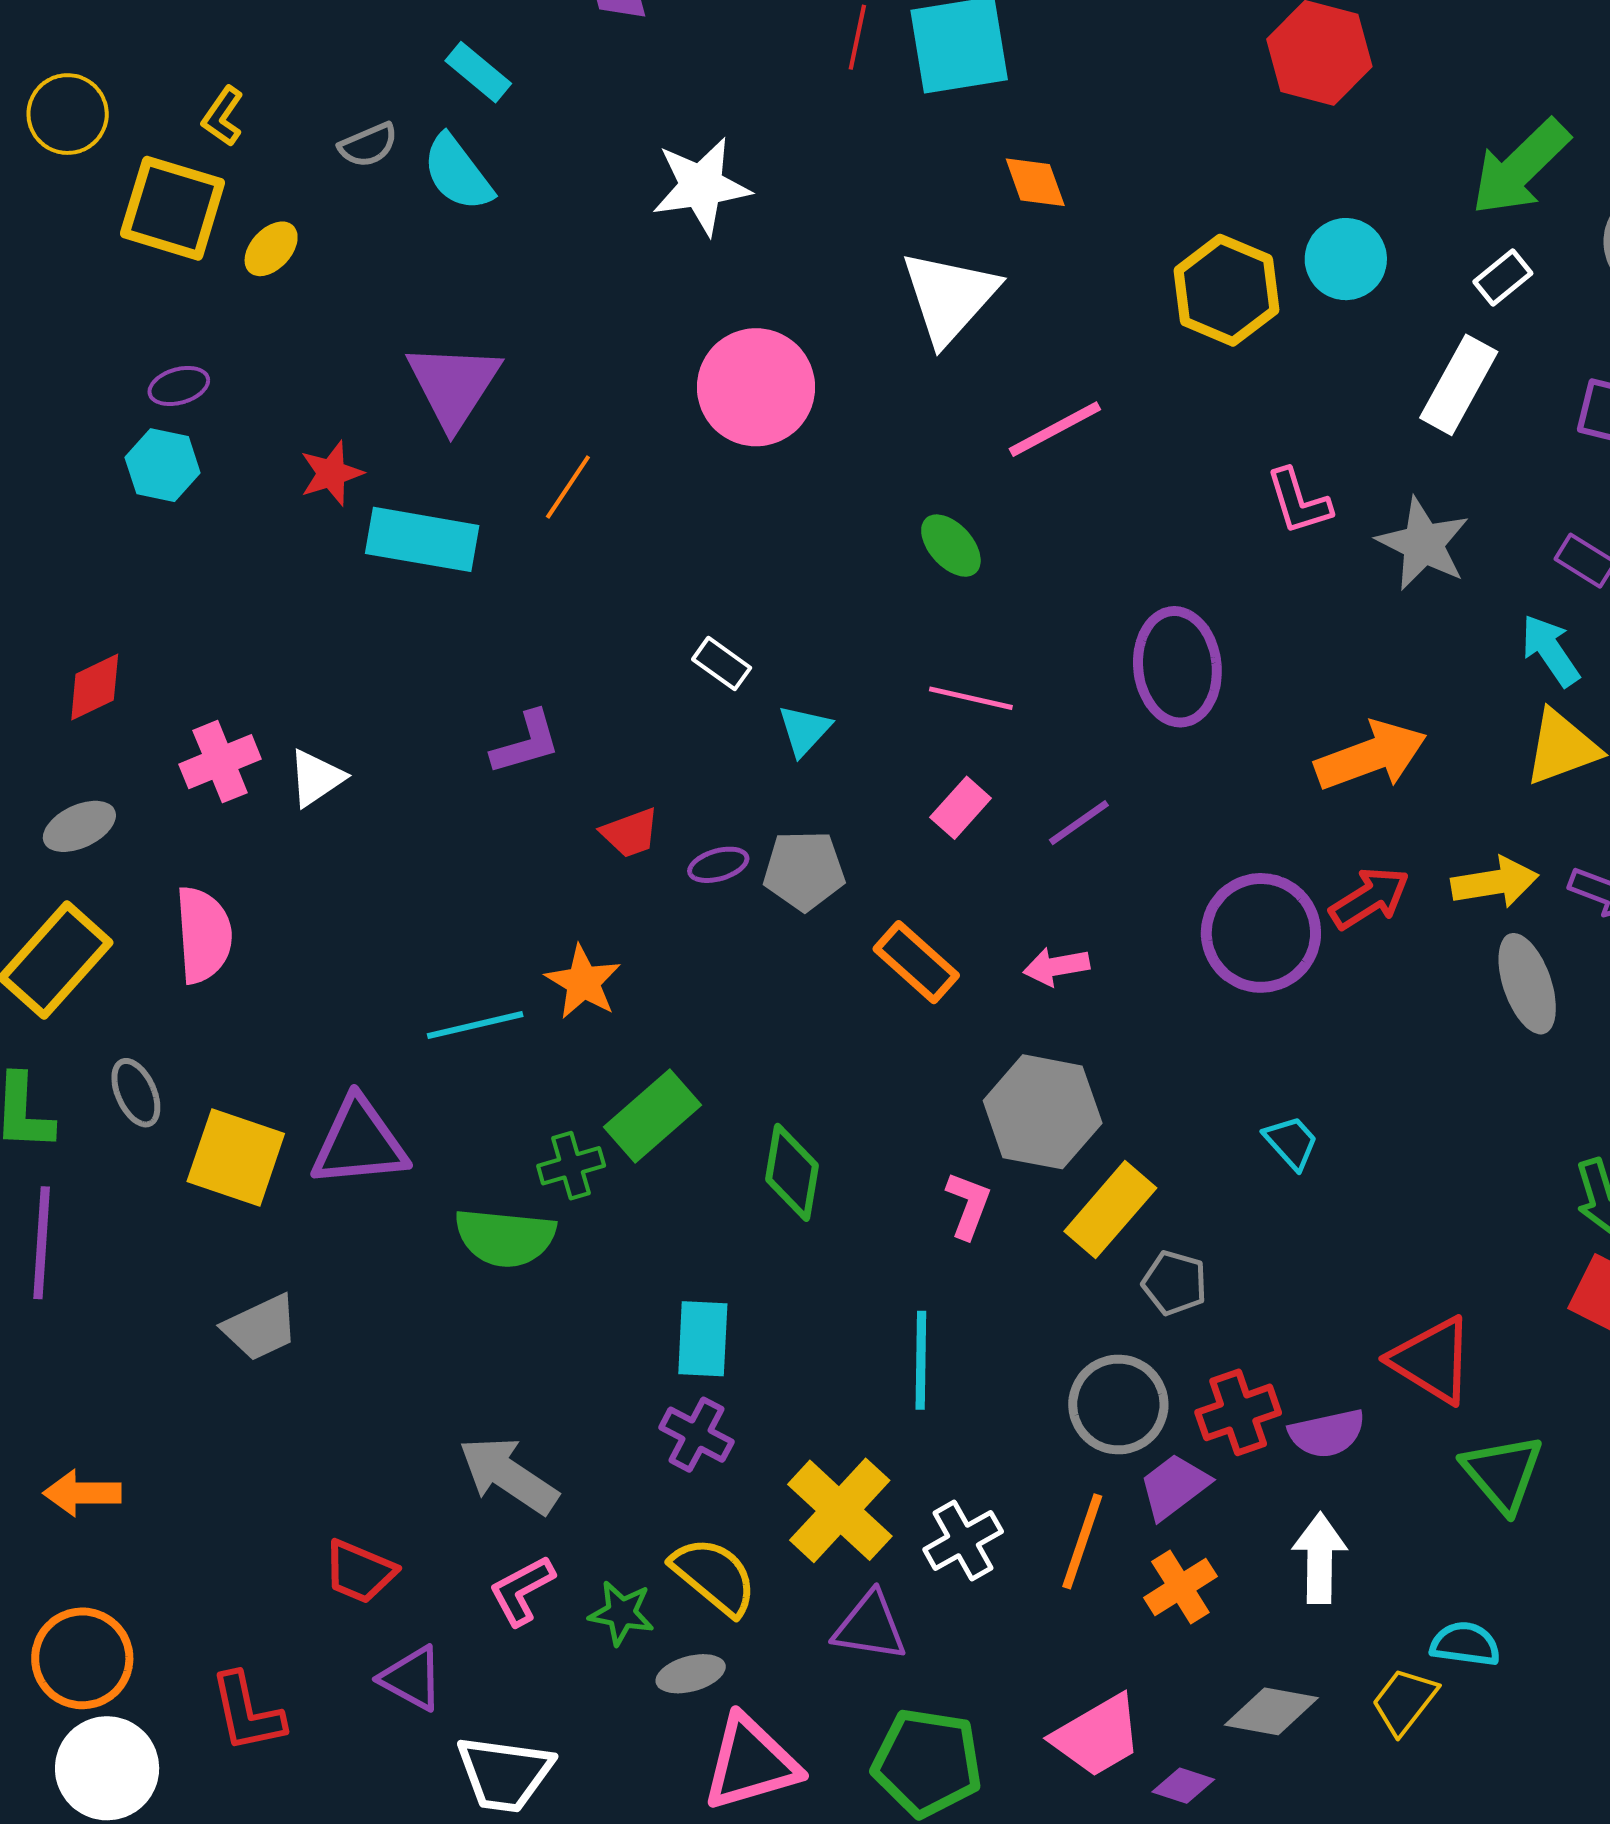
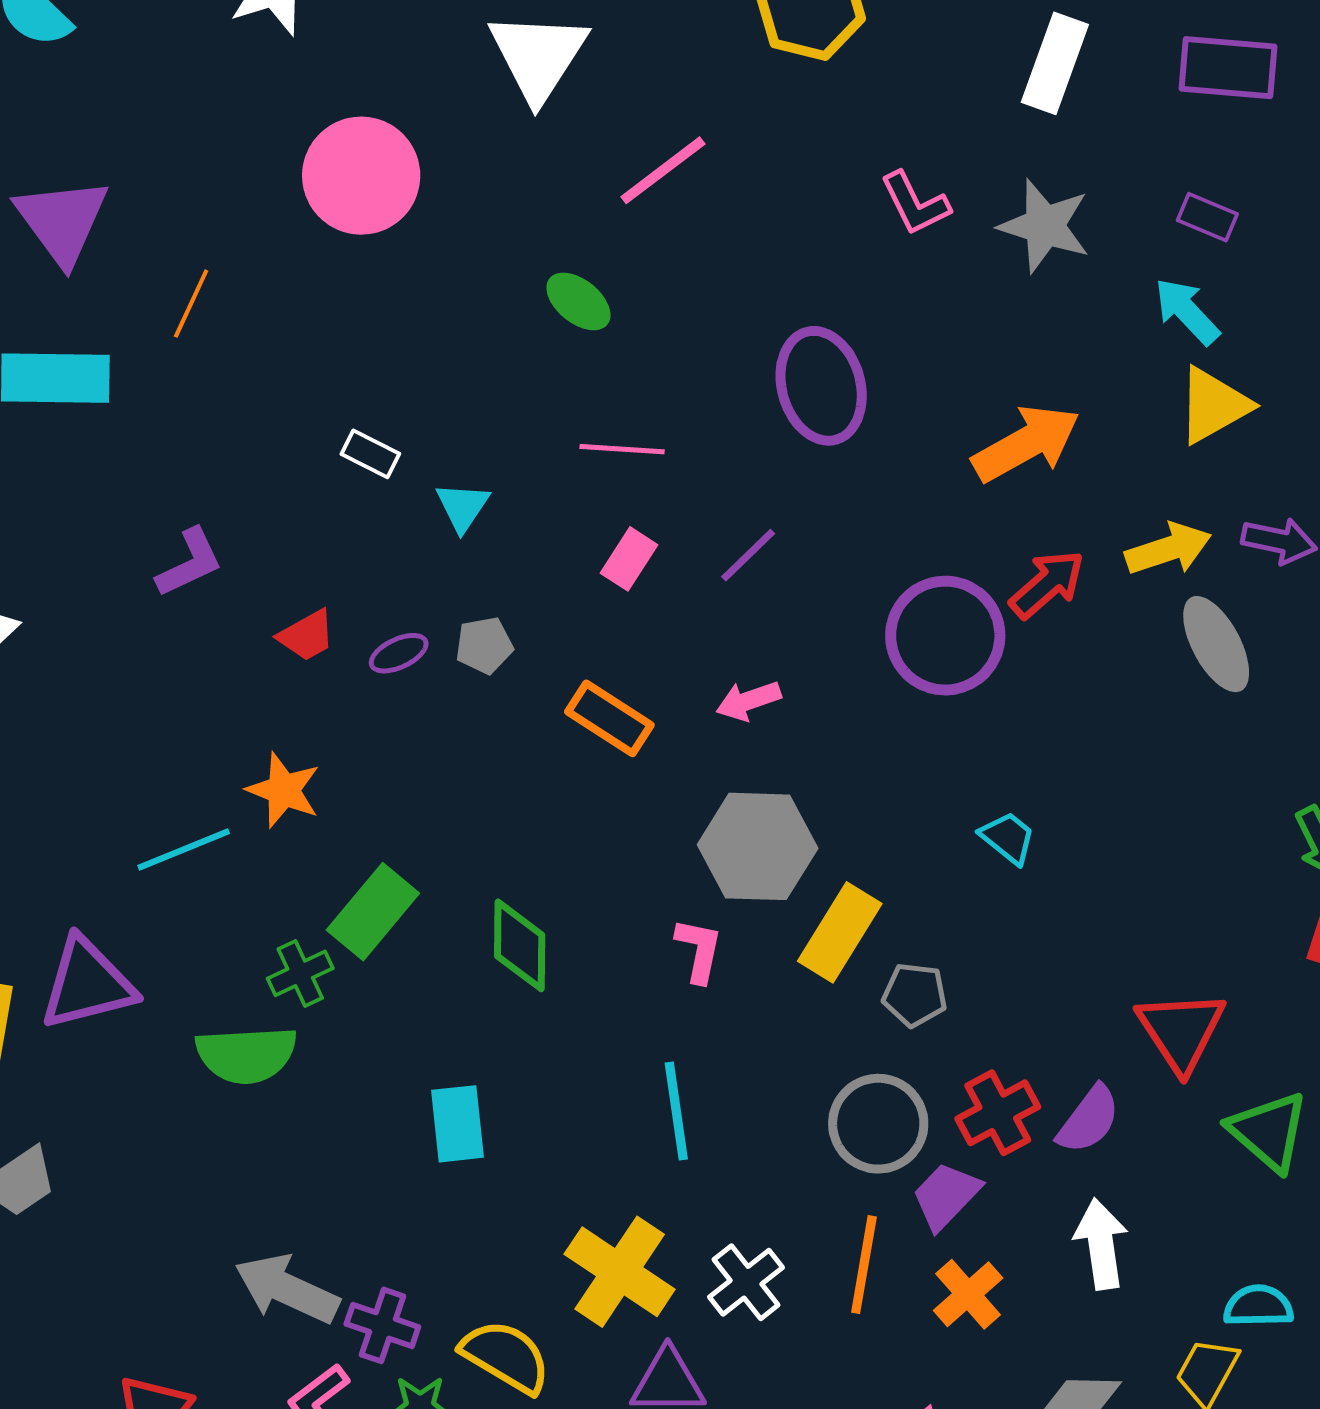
gray pentagon: (804, 870) -> (484, 645), size x0.7
red triangle: (1432, 1360) -> (1181, 1031), turned 34
purple semicircle: (1327, 1433) -> (1089, 1120), turned -32
purple cross: (696, 1435) -> (382, 1325), moved

